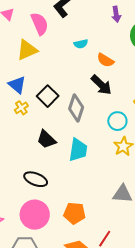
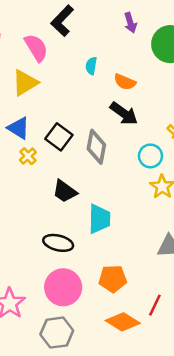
cyan semicircle: (81, 44) -> (91, 66), turned 120
cyan trapezoid: (78, 150) -> (99, 219), moved

